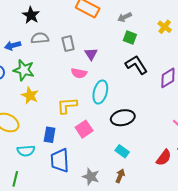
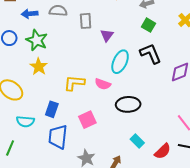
pink semicircle: (79, 73) -> (103, 84), moved
cyan ellipse: (100, 92) -> (120, 62), moved
pink square: (84, 129) -> (87, 120), moved
cyan rectangle: (122, 151) -> (137, 141), moved

